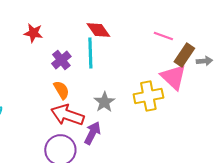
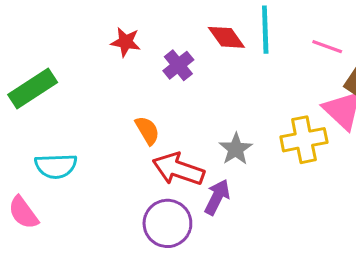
cyan line: (90, 53) -> (265, 30), moved
purple cross: (61, 60) -> (178, 65), moved
orange semicircle: (61, 90) -> (147, 130), moved

